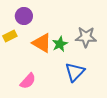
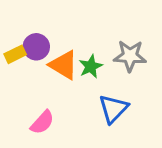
purple circle: (24, 16) -> (36, 47), moved

